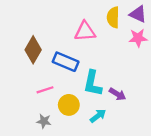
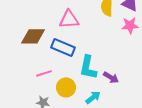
pink triangle: (85, 31) -> (69, 19), moved
brown diamond: (33, 50) -> (33, 36), turned 60

